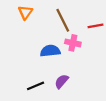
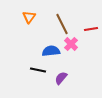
pink cross: (73, 43) -> (71, 44), turned 32
black line: (36, 86) -> (38, 70), moved, turned 35

